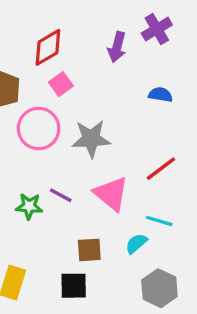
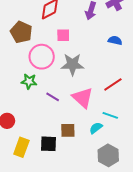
pink square: (61, 84) -> (63, 35), moved, turned 32
green star: (29, 206) -> (29, 81), moved
black square: (74, 286) -> (49, 144), moved

